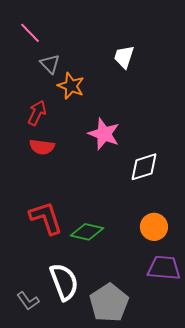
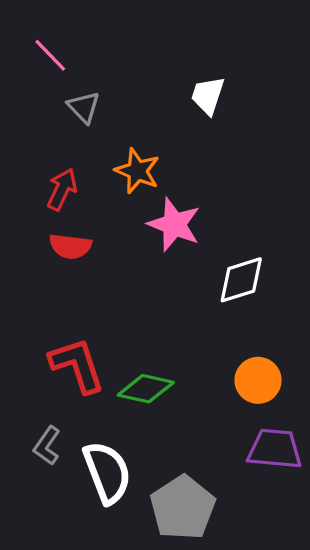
orange star: (71, 86) -> (137, 171), moved
gray L-shape: (28, 301) -> (47, 446), moved, turned 70

